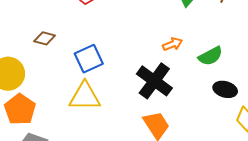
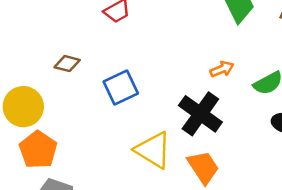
yellow triangle: (85, 96) -> (153, 150), moved, turned 32

